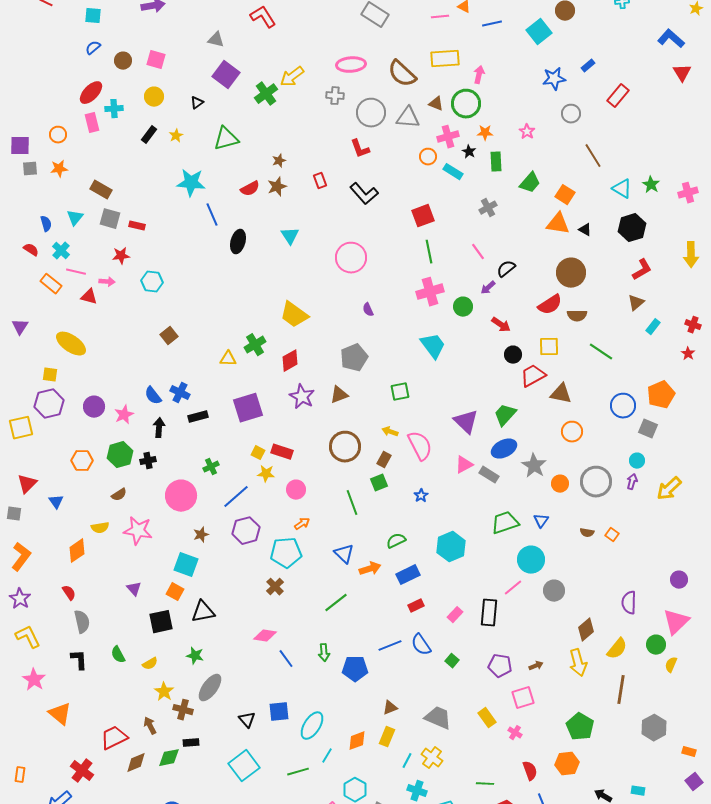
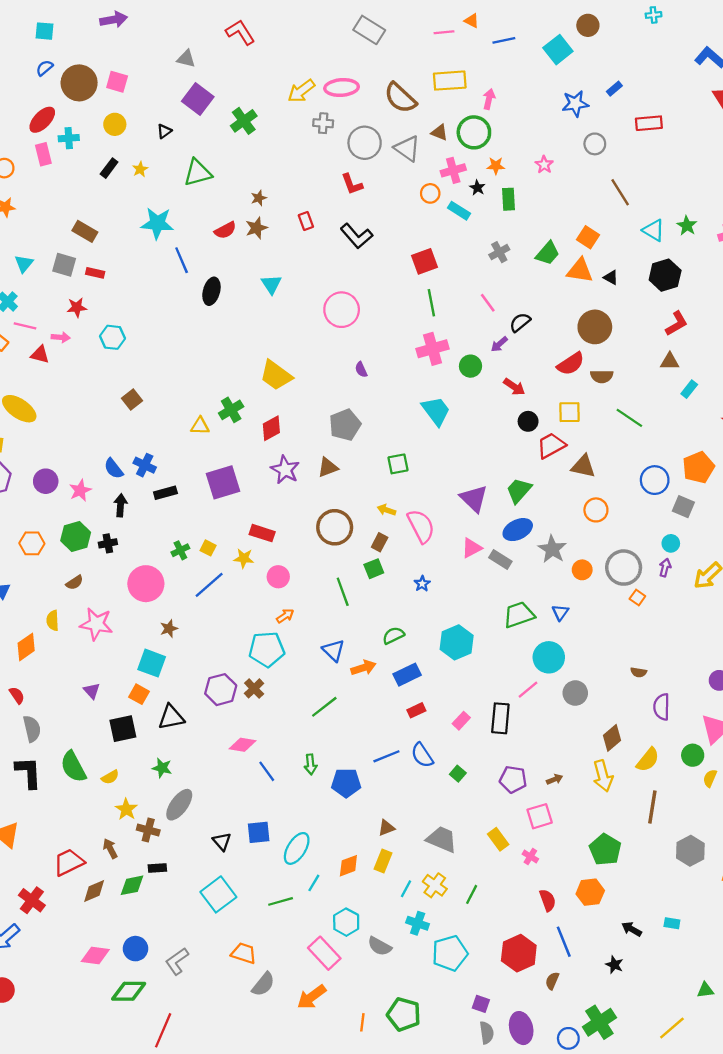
brown circle: (123, 61) -> (79, 83), size x1.8
yellow arrow: (292, 77) -> (301, 91), moved
red rectangle: (618, 96) -> (649, 123), turned 45
gray triangle: (408, 118) -> (407, 149), turned 30
green trapezoid: (530, 183) -> (548, 253), moved
brown rectangle: (101, 190) -> (85, 231), moved
brown triangle: (636, 303) -> (670, 361), turned 42
yellow square: (258, 453) -> (208, 548), moved
yellow semicircle: (100, 528) -> (53, 621), turned 96
purple hexagon: (246, 531) -> (221, 690), moved
brown semicircle: (587, 533) -> (639, 672), moved
orange square: (612, 535) -> (637, 597), moved
green semicircle: (118, 655) -> (73, 767), size x1.6
black L-shape: (79, 660) -> (28, 772), size x1.4
green line: (485, 784) -> (472, 894), moved, turned -66

